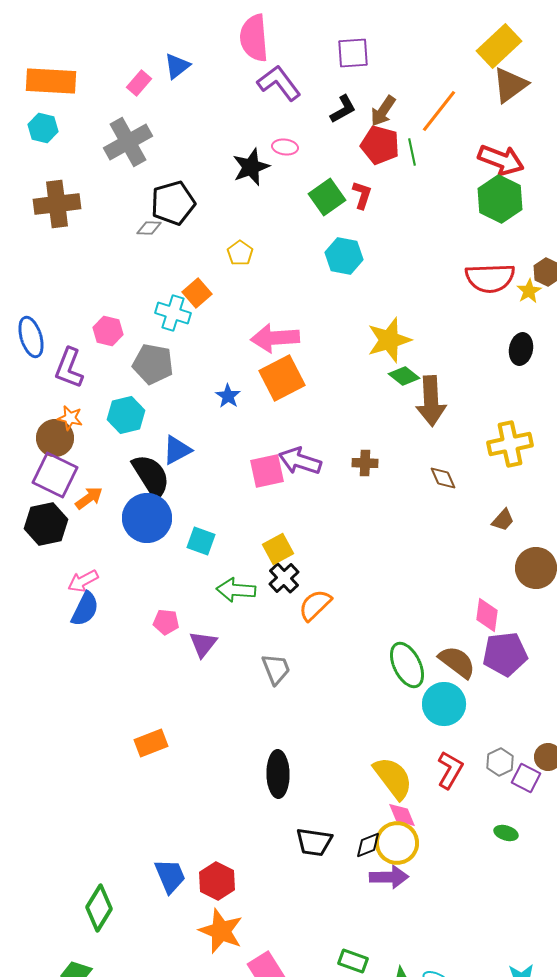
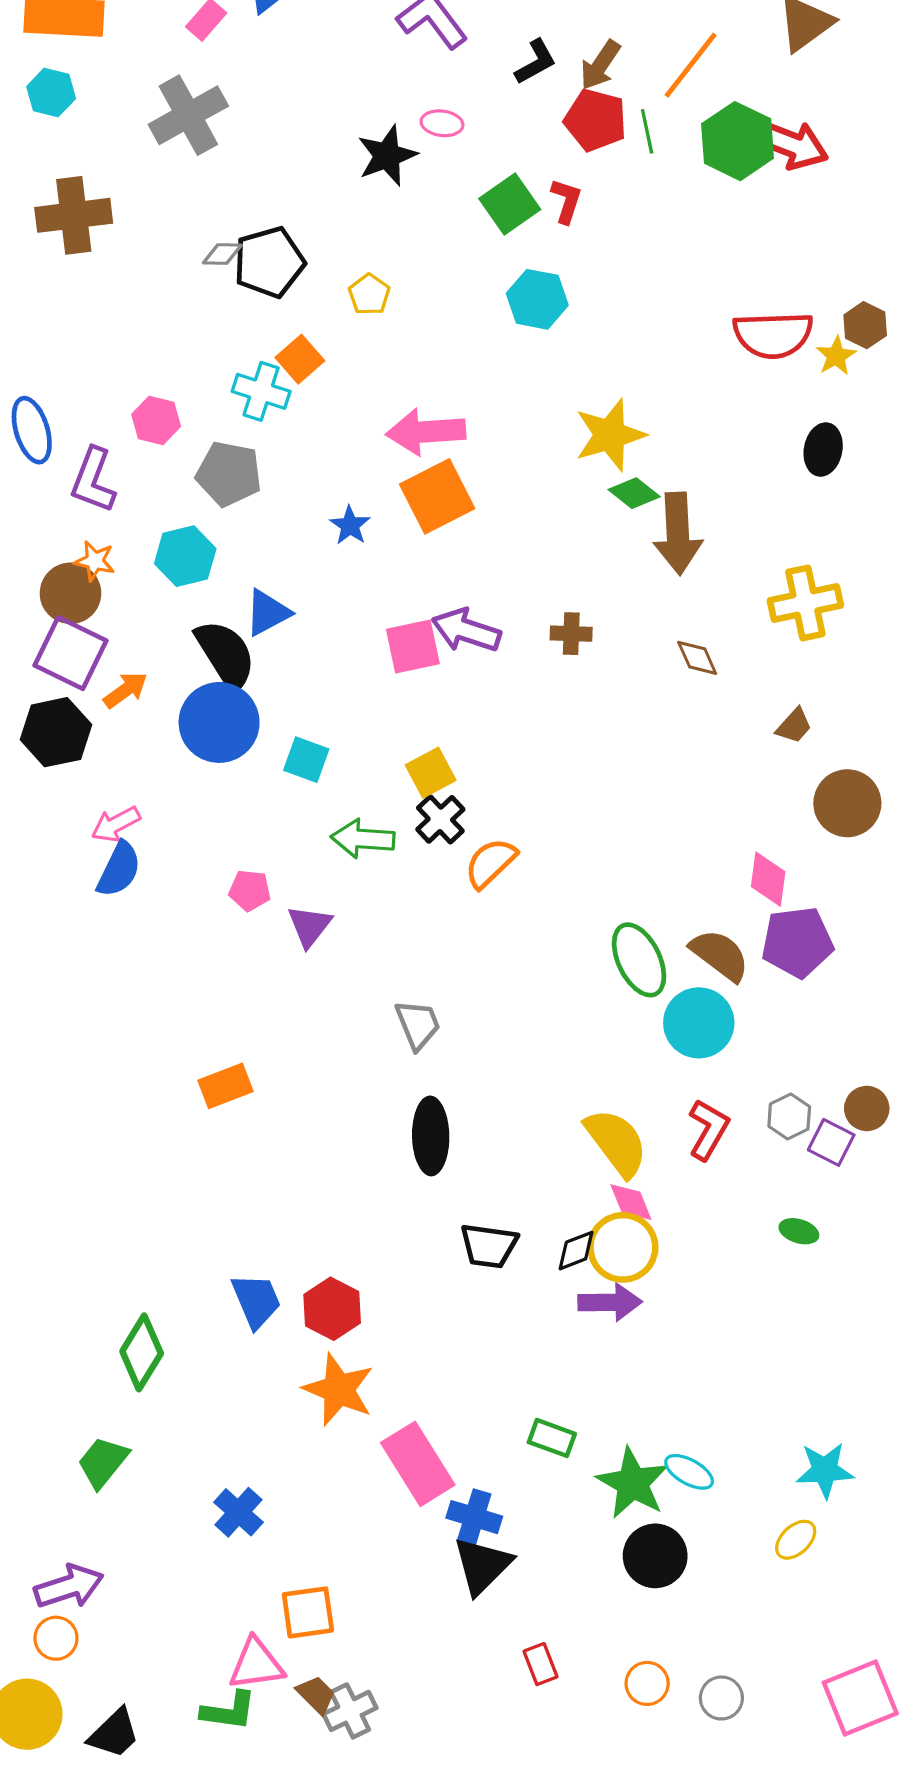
green hexagon: (500, 199) -> (738, 141), moved
black pentagon: (173, 203) -> (269, 262), moved
gray trapezoid: (276, 669) -> (418, 1024), moved

